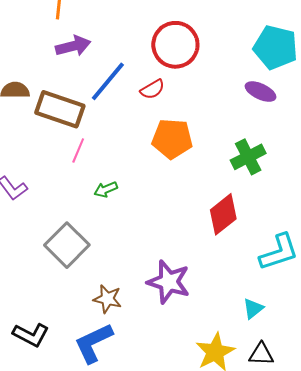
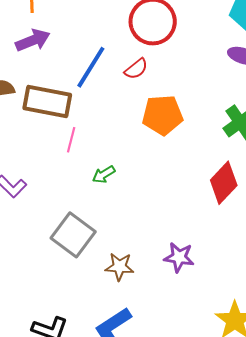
purple arrow: (73, 46) -> (33, 40), moved
purple star: (169, 282) -> (179, 257), size x0.7
brown star: (107, 299) -> (120, 267), moved

